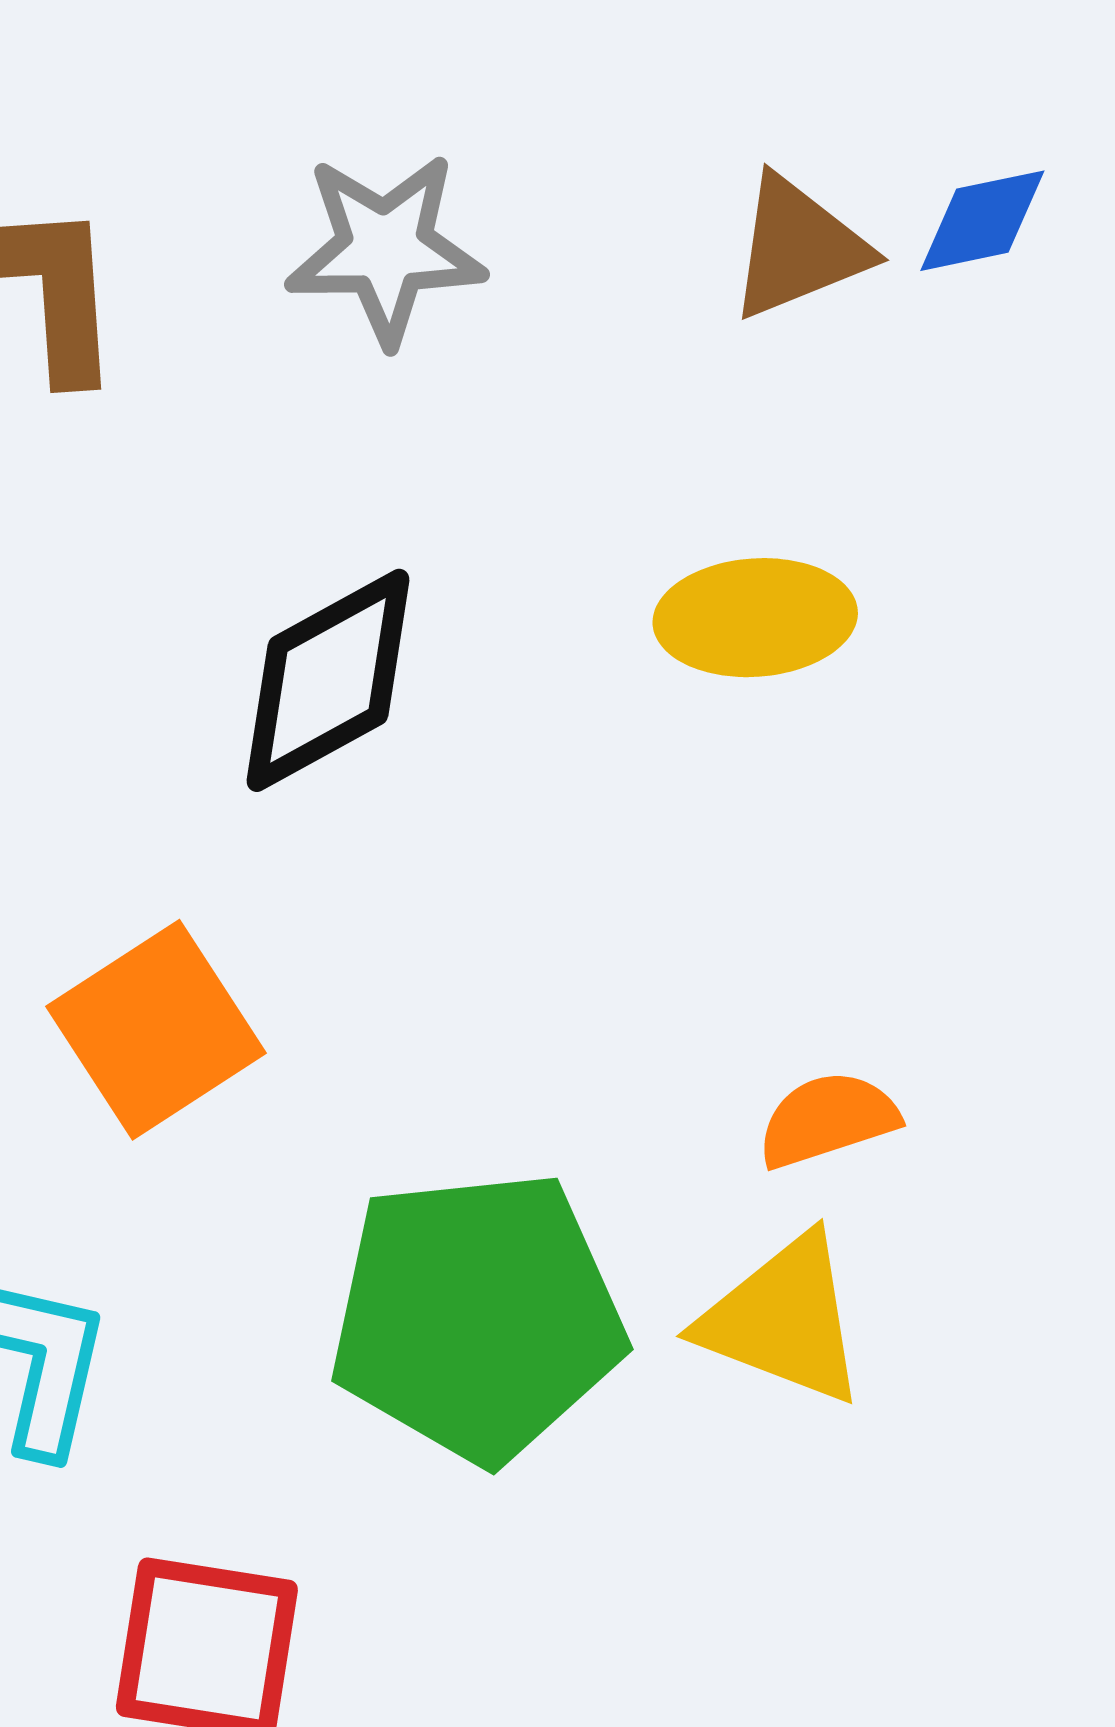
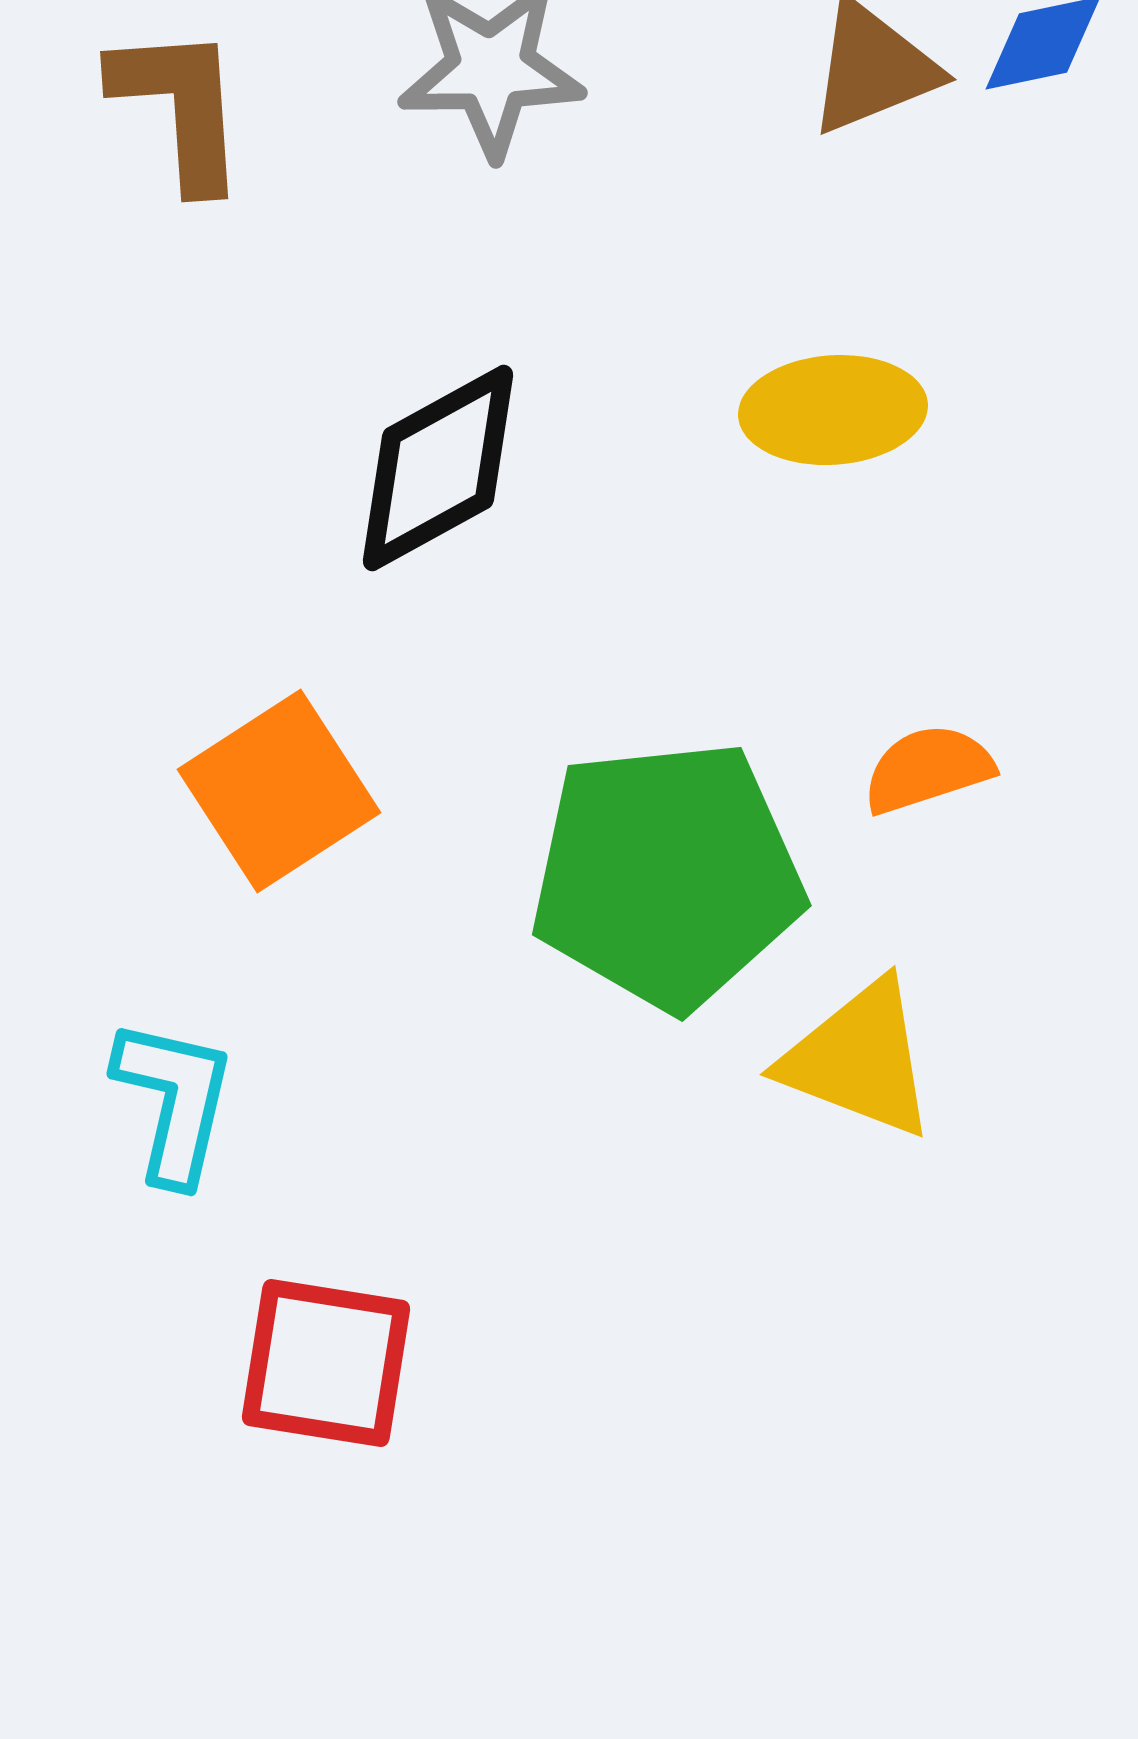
orange semicircle: (828, 1119) -> (928, 769), moved
green pentagon: (477, 1316) -> (667, 875), moved

